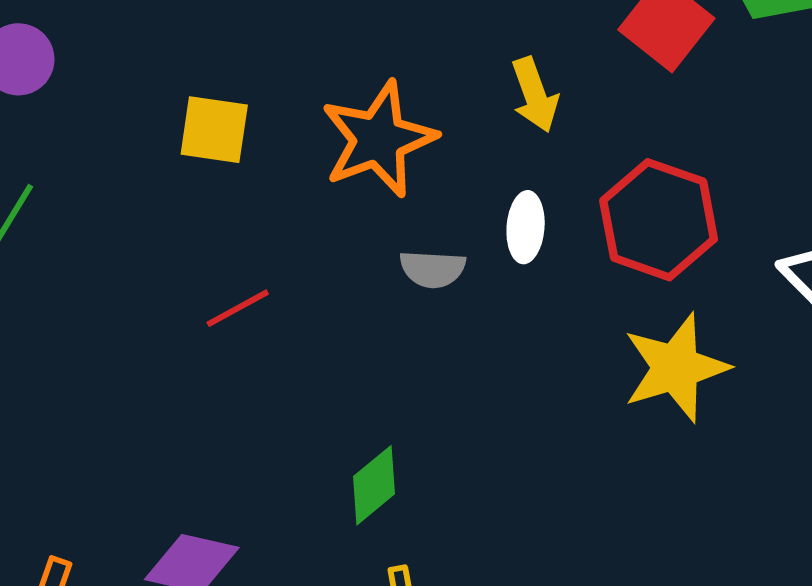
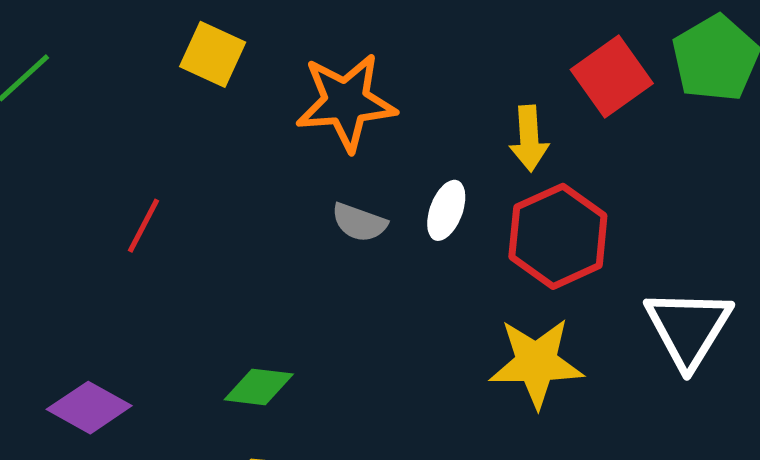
yellow arrow: (535, 95) -> (529, 138), moved
red line: (238, 308) -> (143, 226), moved, turned -50
green diamond: (374, 485) -> (259, 387), turned 30

